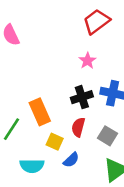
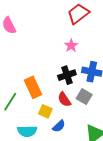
red semicircle: (78, 127) -> (64, 99), turned -49
gray square: (108, 136) -> (84, 97), moved

